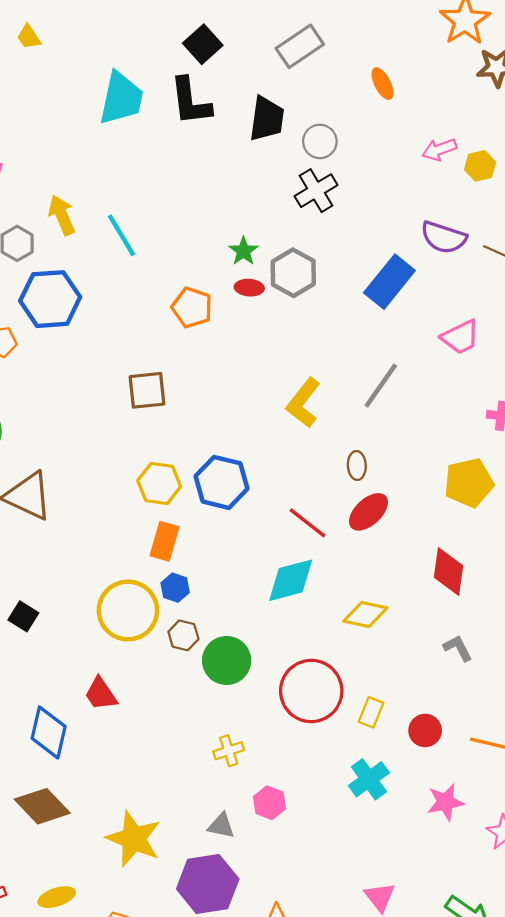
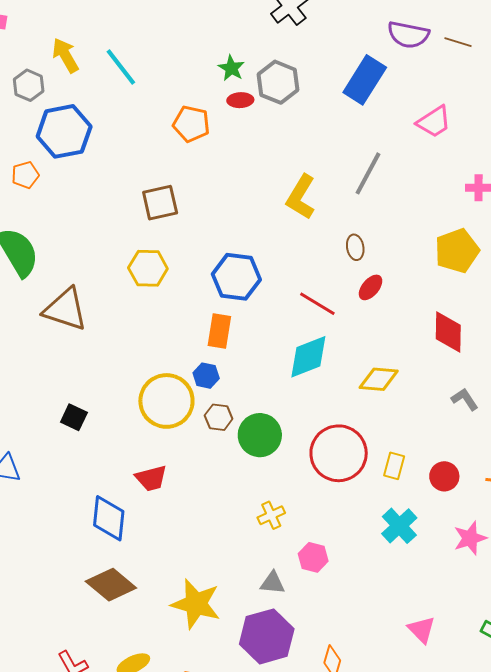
yellow hexagon: (159, 484) -> (148, 268), moved
red ellipse: (368, 512) -> (371, 287), size x0.7
orange rectangle: (165, 541) -> (219, 331), moved
red trapezoid: (101, 694) -> (151, 478), turned -64

